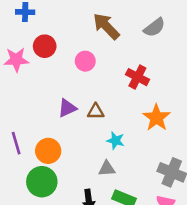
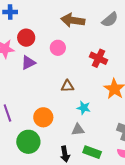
brown arrow: (106, 26) -> (73, 20), turned -35
purple triangle: (67, 108) -> (28, 63), moved
orange circle: (48, 151) -> (43, 117), moved

